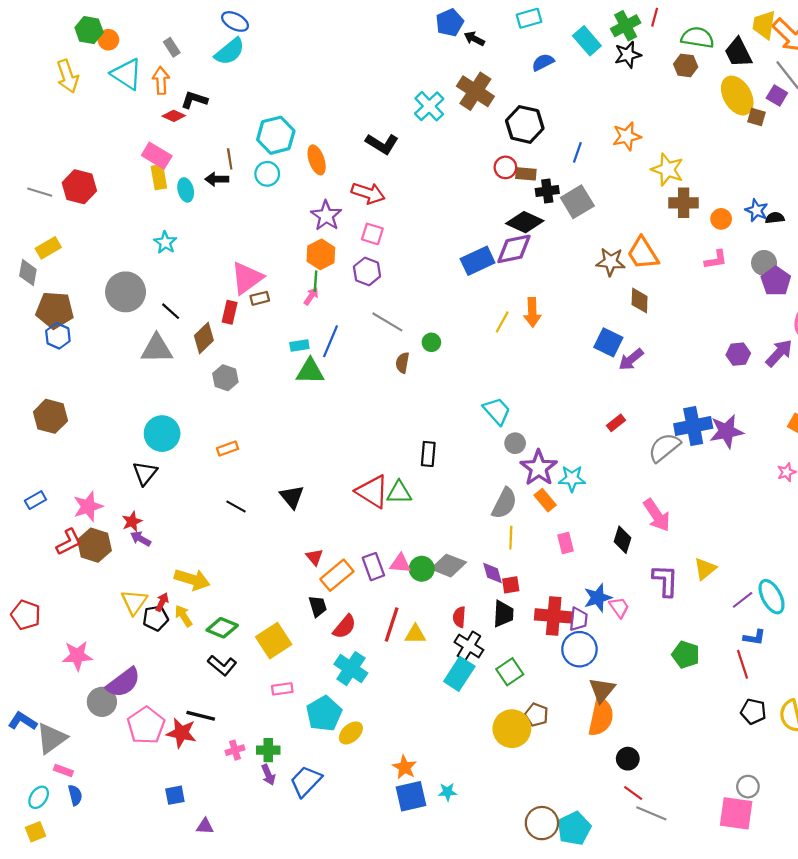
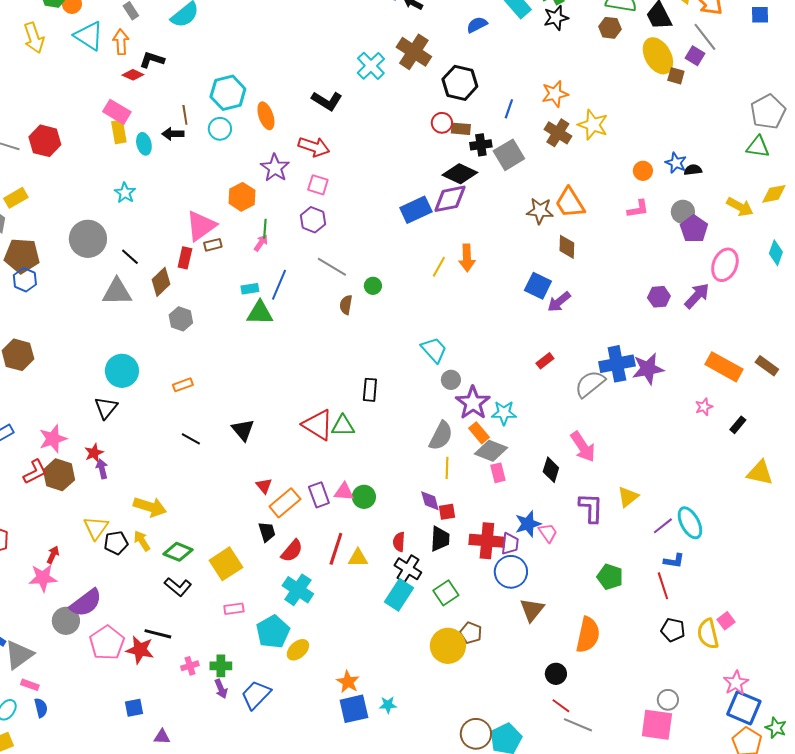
brown cross: (684, 203) -> (558, 133), moved, turned 32
orange hexagon: (321, 254) -> (242, 197), moved
purple arrow: (141, 539) -> (102, 469), turned 48
gray diamond: (449, 566) -> (491, 451), moved
red arrow: (162, 602) -> (53, 555), moved
orange semicircle: (601, 717) -> (588, 635), moved

